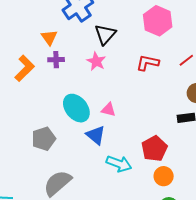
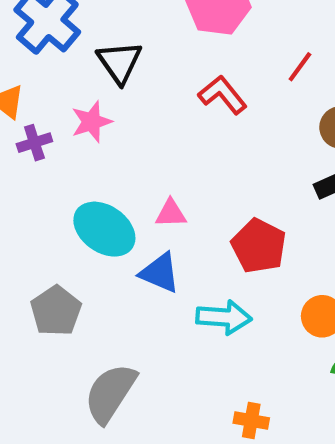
pink star: (96, 61) -> (91, 122), moved, turned -30
red L-shape: (148, 63) -> (223, 95), turned 55
red pentagon: (154, 149) -> (259, 246), moved

